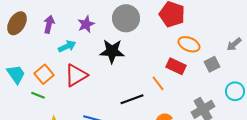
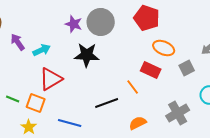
purple arrow: (49, 24) -> (18, 42), moved, turned -48
purple star: (86, 24) -> (74, 24), moved, turned -30
orange square: (44, 74) -> (36, 103), moved, turned -30

